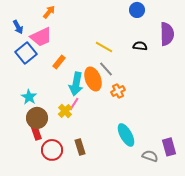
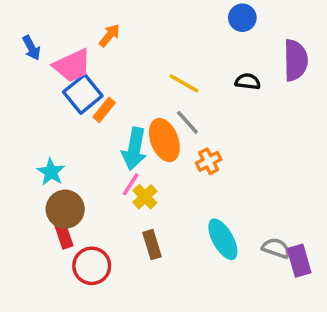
orange arrow: (49, 12) -> (109, 35), moved
blue square: (26, 53) -> (83, 94), moved
yellow cross: (65, 111) -> (145, 197), moved
brown rectangle: (80, 147) -> (152, 245), moved
gray semicircle: (150, 156) -> (276, 248), moved

